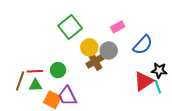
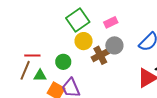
pink rectangle: (118, 27) -> (111, 22), moved
yellow circle: (89, 47) -> (84, 41), moved
red line: (35, 71) -> (32, 55), moved

